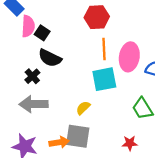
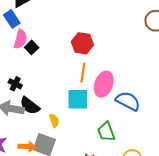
black semicircle: (50, 58) -> (30, 106), moved
black cross: (32, 76) -> (15, 84), turned -32
yellow semicircle: (83, 108) -> (54, 121), turned 104

